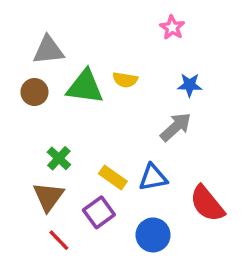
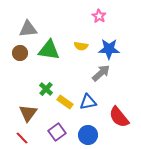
yellow semicircle: (125, 80) -> (81, 46), moved
blue star: (190, 85) -> (109, 49), size x1.5
green cross: (59, 158) -> (46, 89), moved
purple square: (99, 212) -> (57, 132), moved
red line: (59, 240) -> (22, 138), moved

